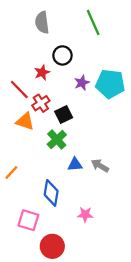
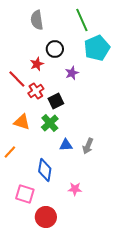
cyan pentagon: (110, 84) -> (97, 48), moved, turned -30
orange triangle: (25, 121) -> (22, 122), moved
gray arrow: (100, 166) -> (88, 146), turned -98

